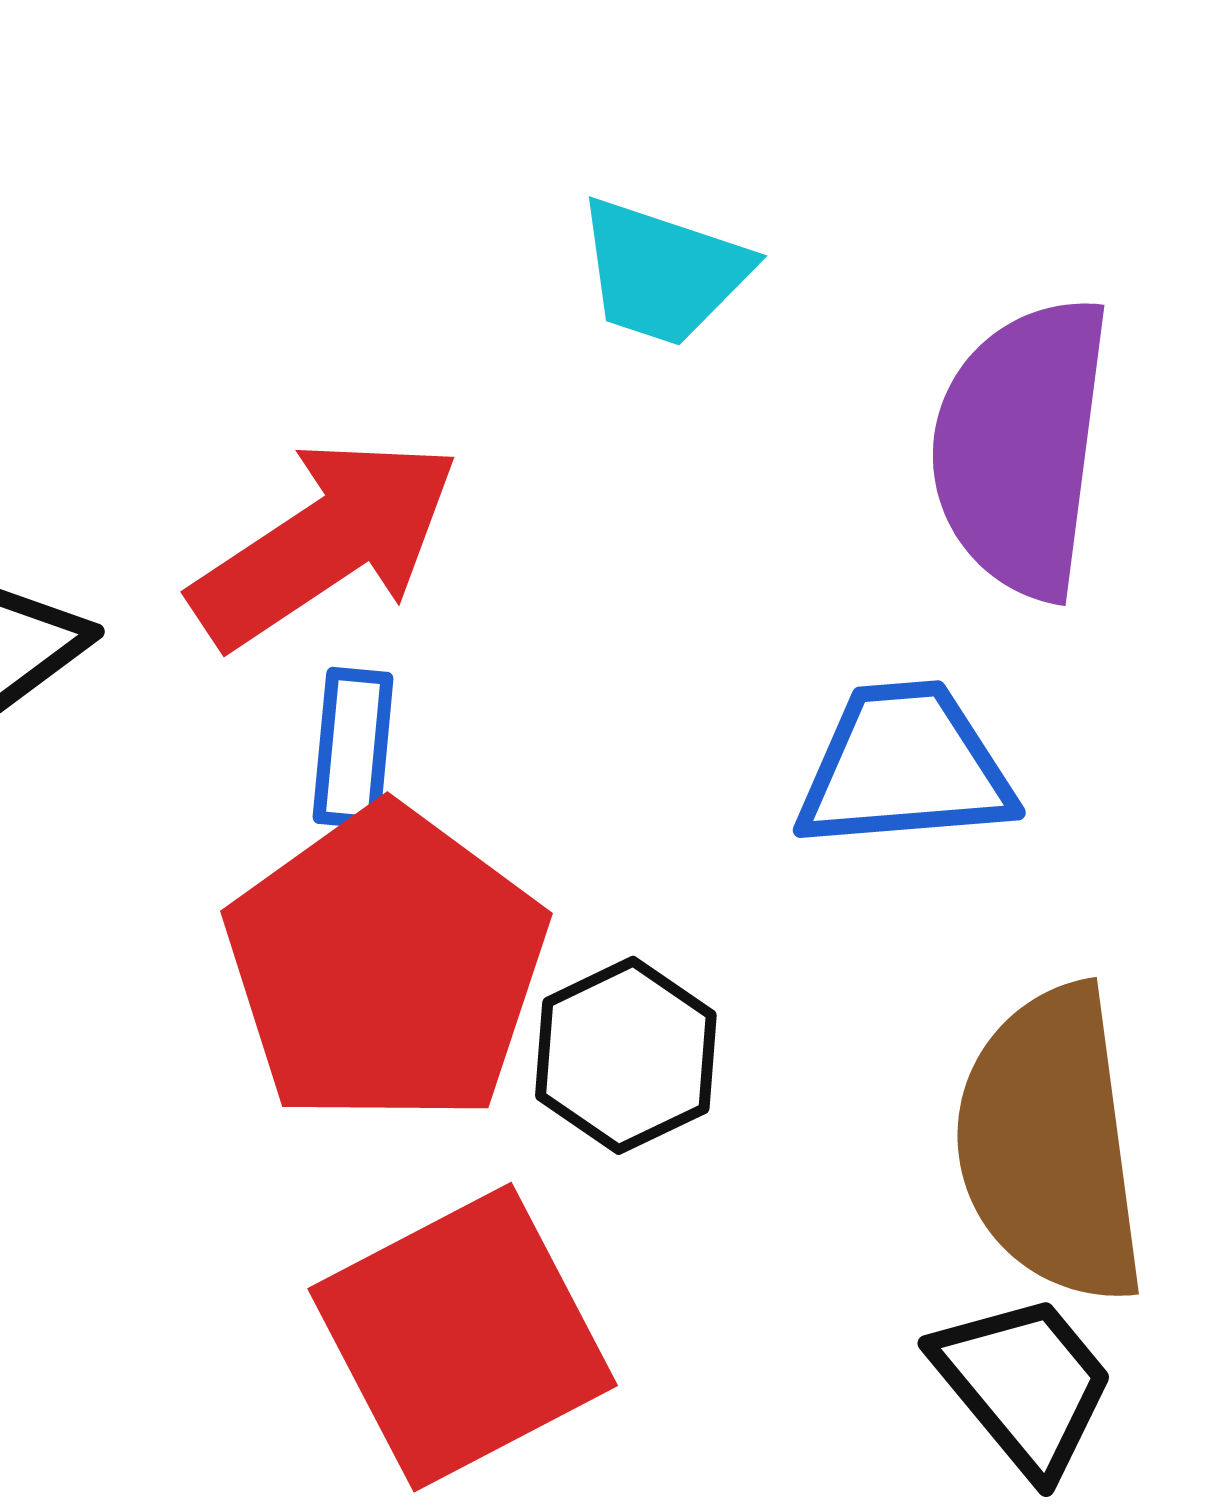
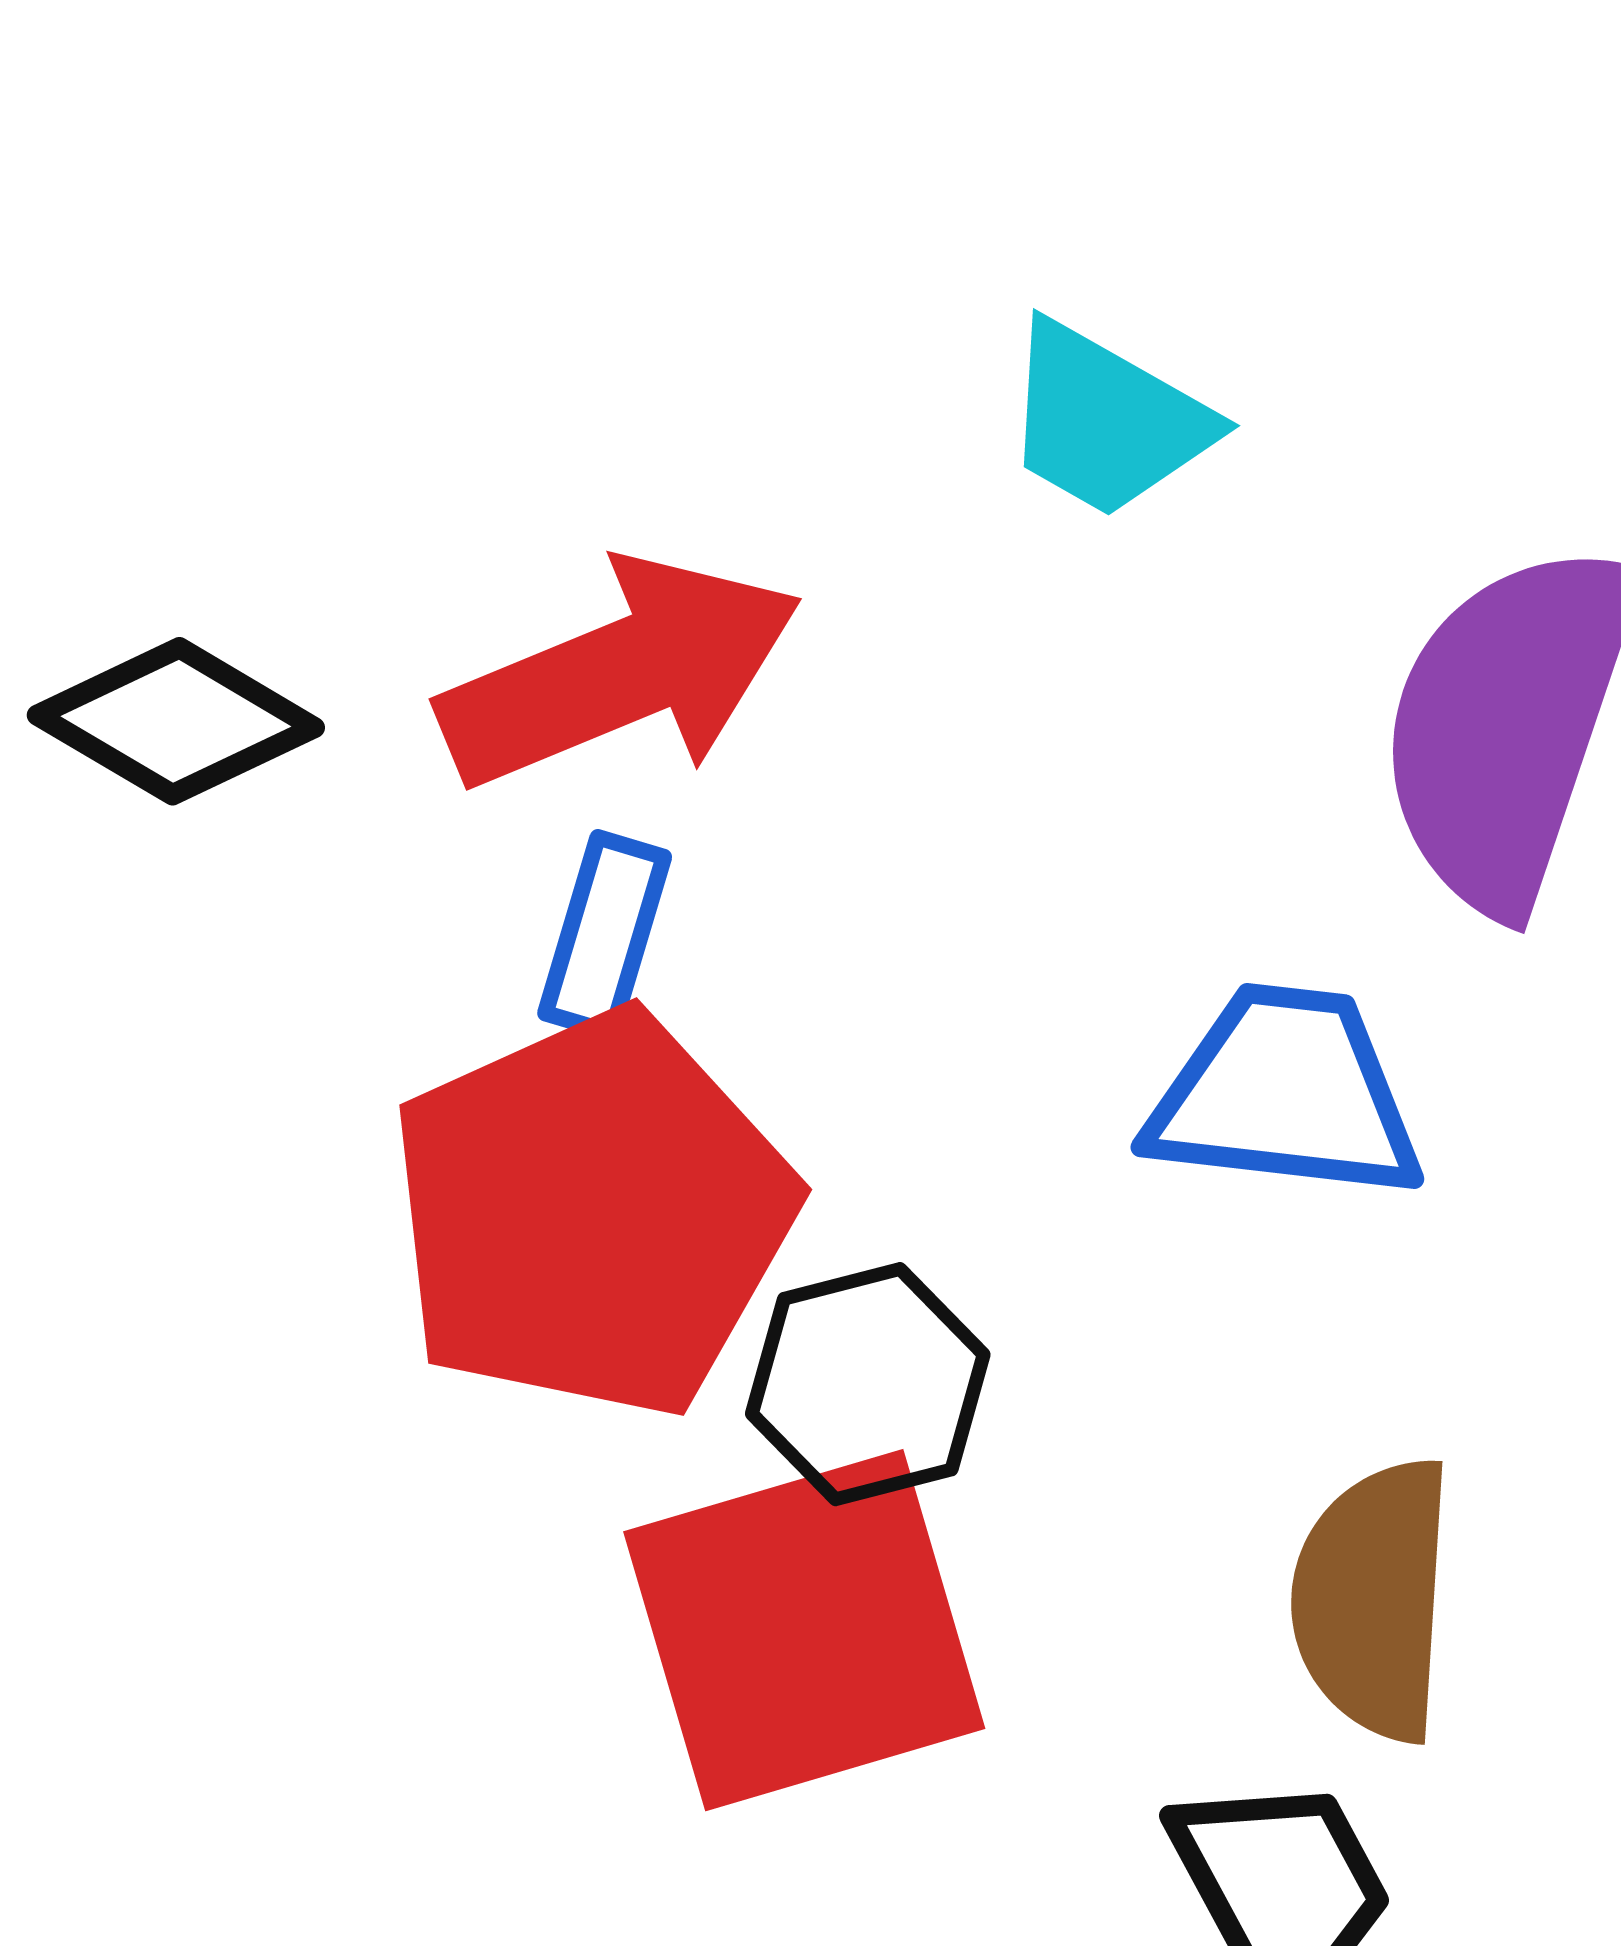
brown semicircle: (1050, 1145) -> (1373, 1599), size x0.7
red square: (463, 1337) -> (804, 1630), moved

